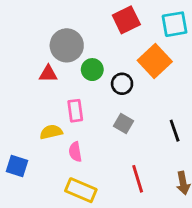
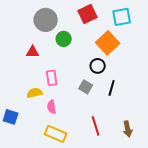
gray circle: (67, 45) -> (46, 20), moved
green circle: (92, 70) -> (64, 39), moved
black circle: (122, 84) -> (98, 66), moved
black line: (175, 131) -> (112, 88), moved, turned 35

